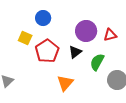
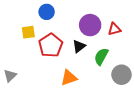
yellow square: (25, 38) -> (28, 32), turned -32
orange triangle: (65, 83) -> (69, 78), turned 30

